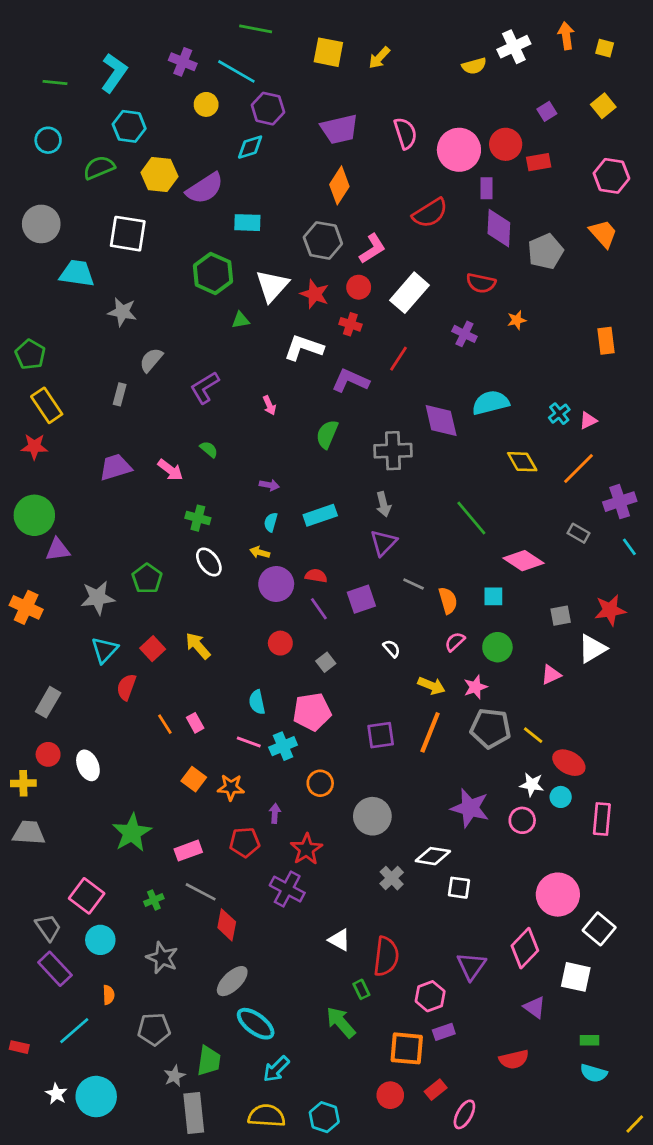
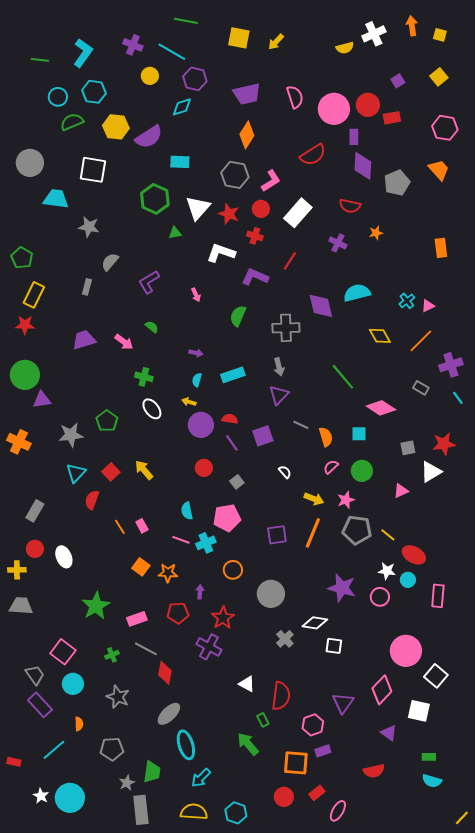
cyan circle: (48, 140) -> (58, 97), moved
yellow rectangle: (47, 405) -> (34, 295), turned 60
cyan ellipse: (256, 1024) -> (186, 745), turned 36

